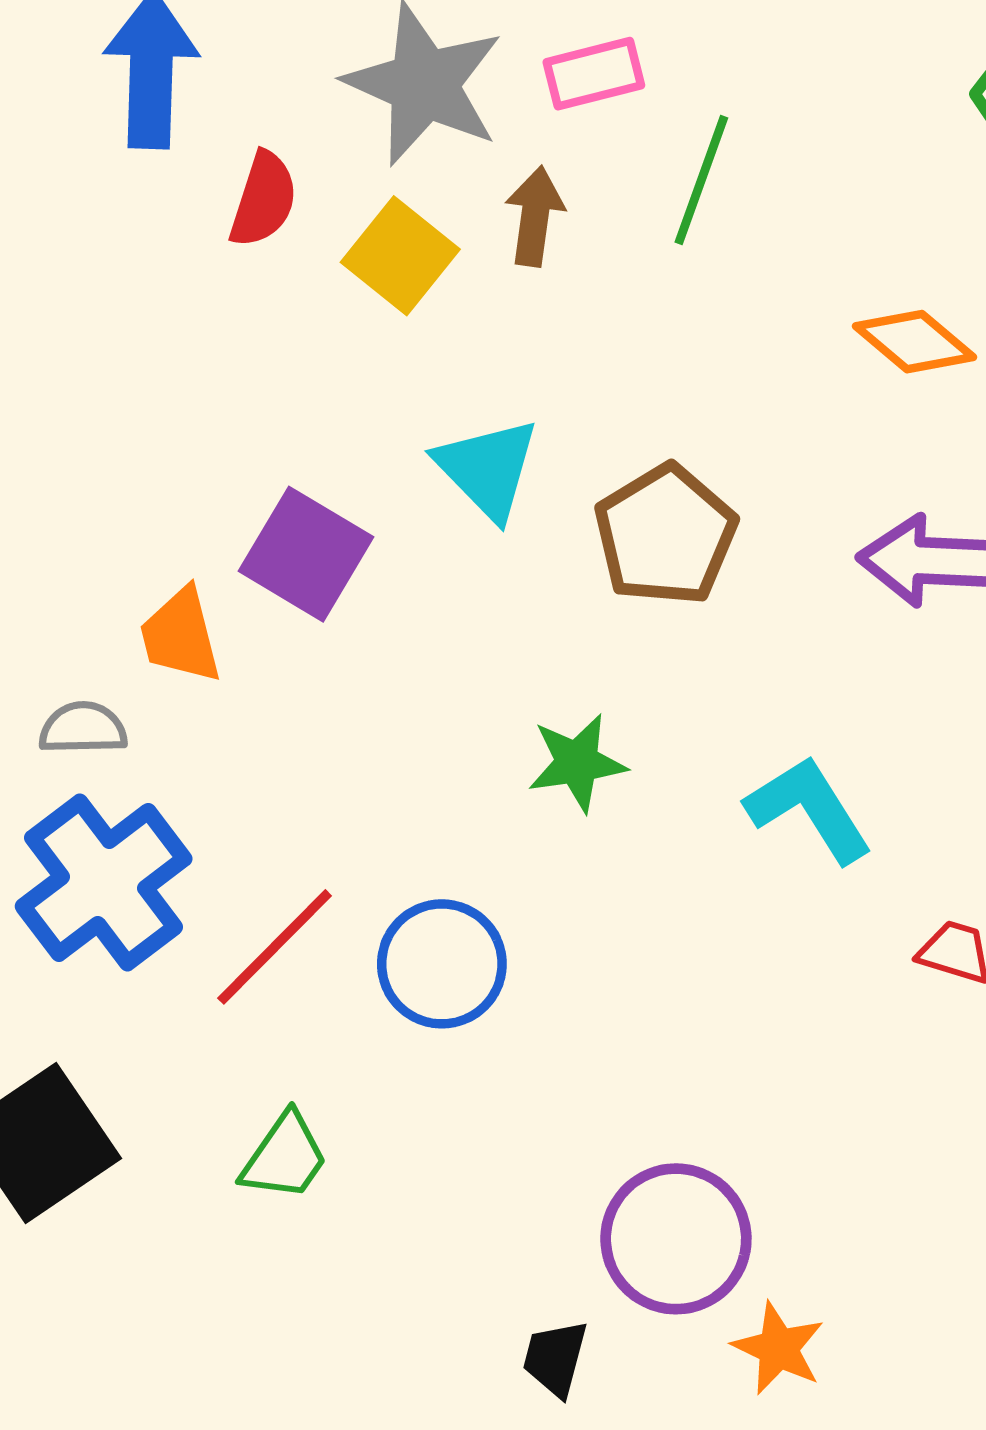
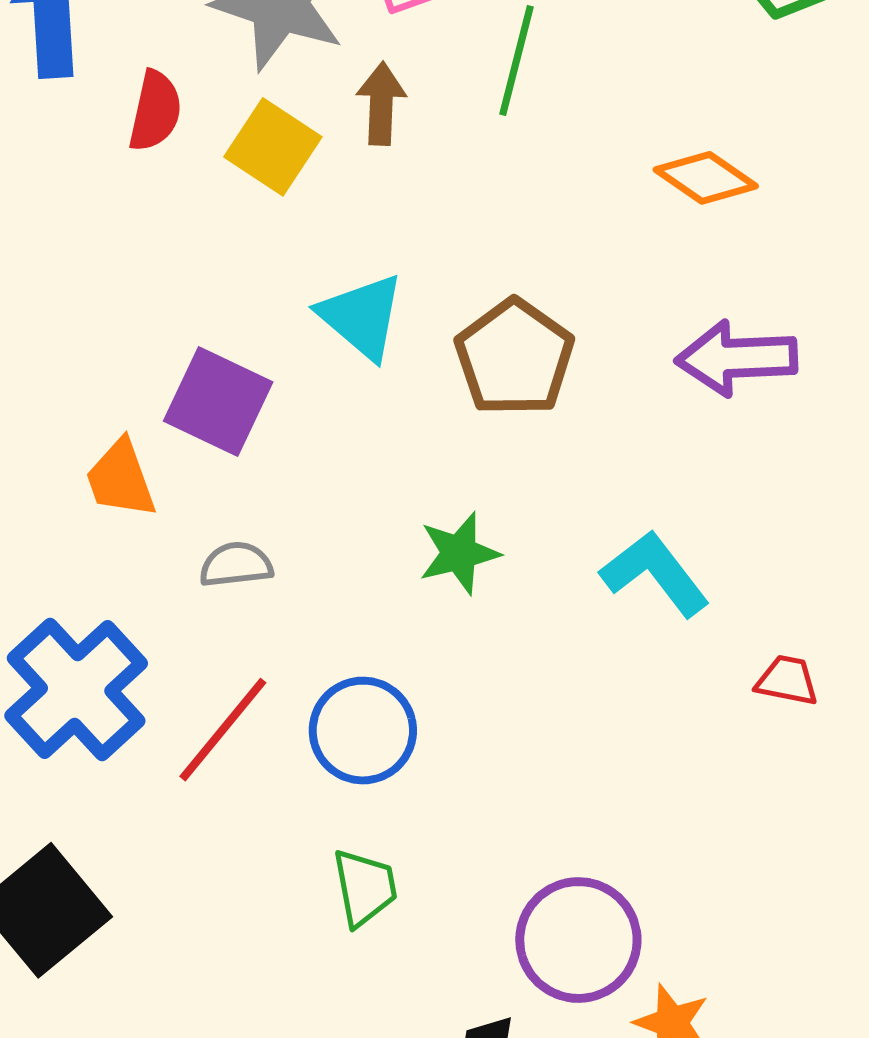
gray semicircle: (83, 728) -> (236, 565), moved
green trapezoid: (285, 1157) -> (365, 888), moved, turned -40

